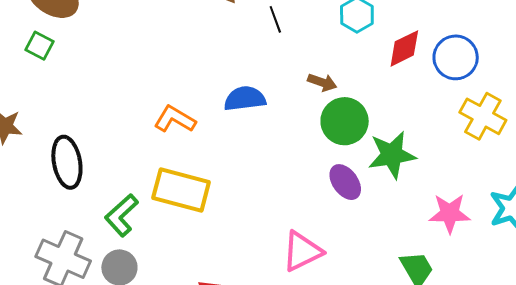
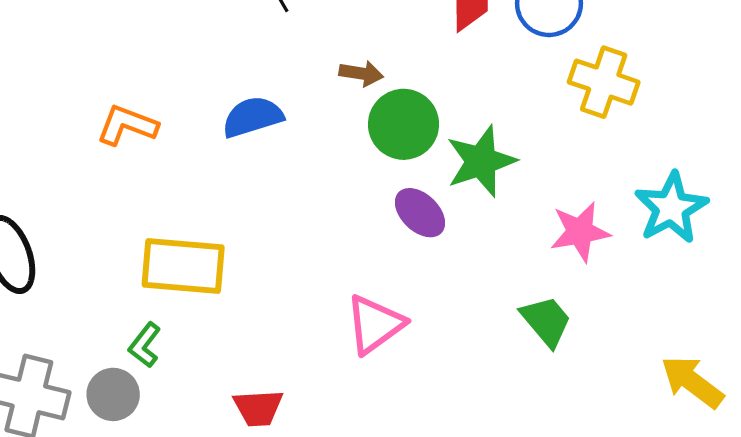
orange L-shape: (175, 119) -> (127, 125), moved
green L-shape: (122, 215) -> (145, 345), moved, size x0.7

